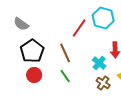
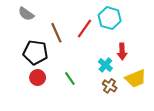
gray semicircle: (21, 24) -> (26, 14), moved
black pentagon: (32, 51) -> (35, 52), turned -30
brown line: (65, 53) -> (56, 33), moved

